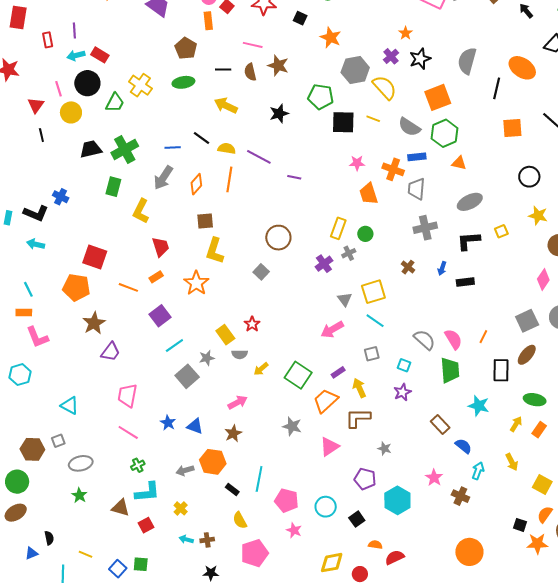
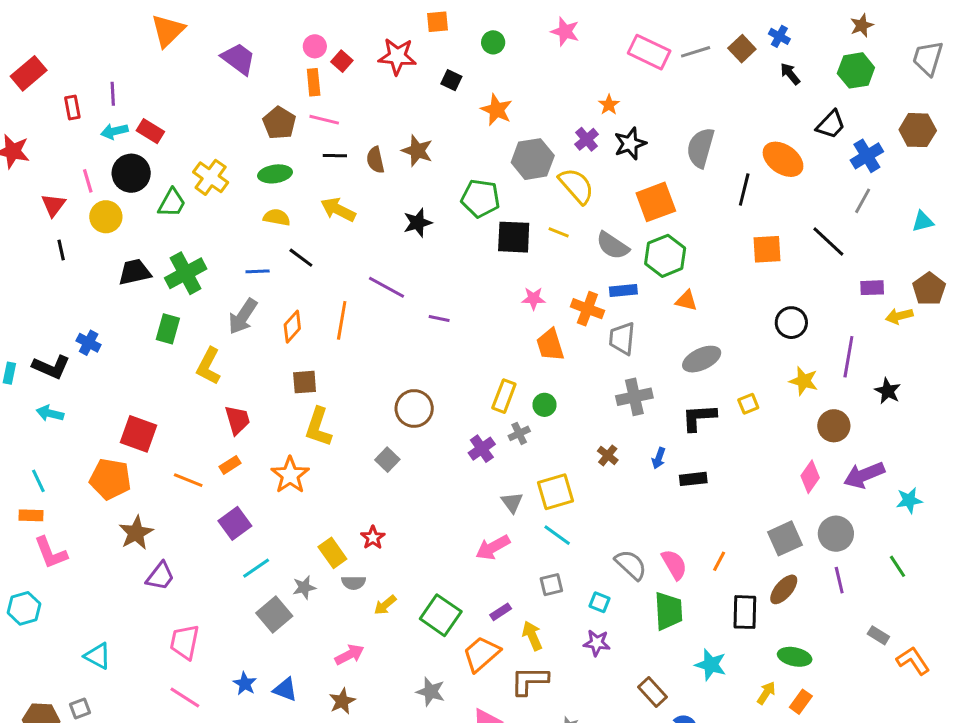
red rectangle: (18, 17) -> (29, 73), turned 40
pink line: (253, 45) -> (324, 120), moved
yellow semicircle: (227, 149) -> (277, 217), moved
purple star: (402, 392) -> (597, 643), turned 30

